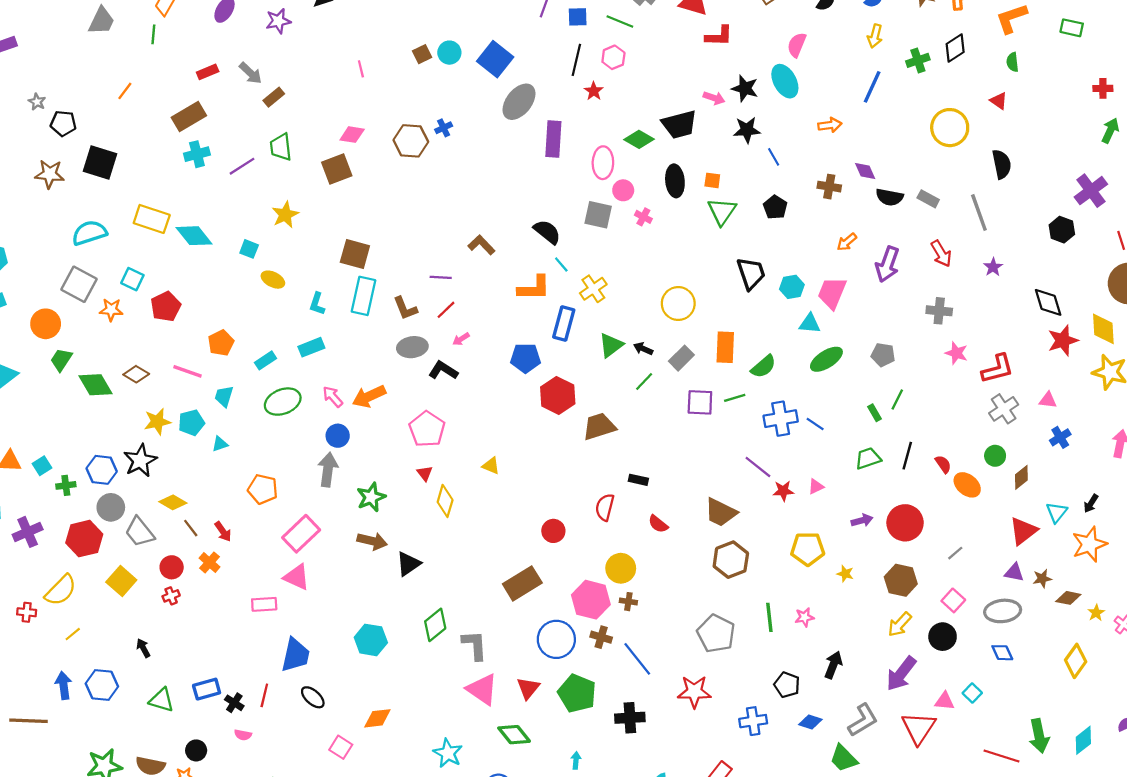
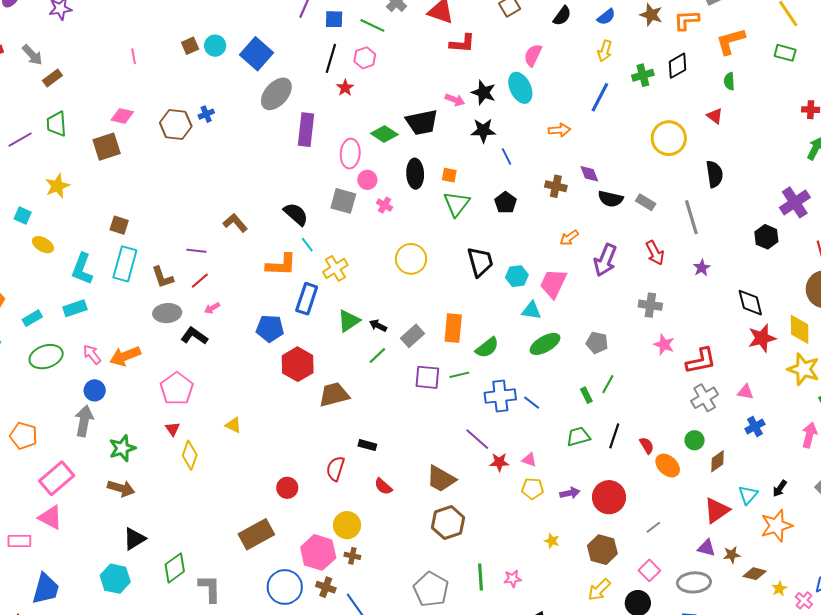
brown square: (355, 254) -> (119, 225), size x0.7
cyan L-shape: (317, 304) -> (82, 269), size x1.5
yellow circle: (678, 304) -> (411, 259), moved
pink triangle: (816, 487) -> (529, 460), turned 42
yellow pentagon: (808, 549) -> (533, 489), moved, size x0.7
black triangle: (408, 564) -> (134, 539), moved

